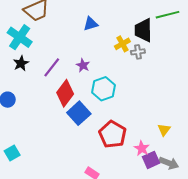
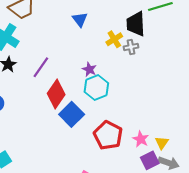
blue triangle: (91, 24) -> (80, 20), turned -49
purple star: (83, 65) -> (89, 69), moved
yellow triangle: (164, 130) -> (162, 143), moved
pink star: (142, 148) -> (141, 139), moved

